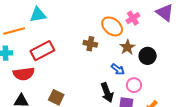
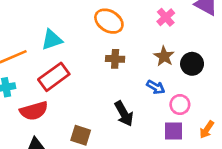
cyan triangle: (38, 15) -> (52, 40), moved
orange ellipse: (112, 26) -> (109, 21), moved
black arrow: (107, 93) -> (124, 114), moved

